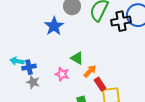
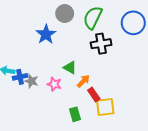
black cross: (121, 21) -> (101, 44), moved
gray star: (33, 82) -> (31, 81), moved

